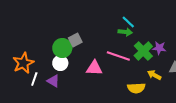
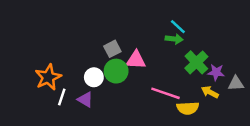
green circle: (62, 48) -> (116, 71), moved
purple star: (159, 48) -> (216, 72), moved
pink line: (118, 56) -> (165, 93), moved
pink triangle: (94, 68) -> (136, 60), moved

